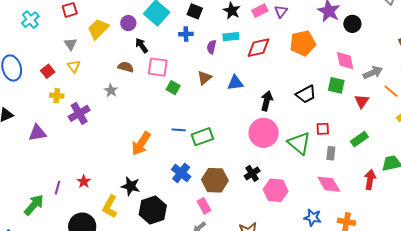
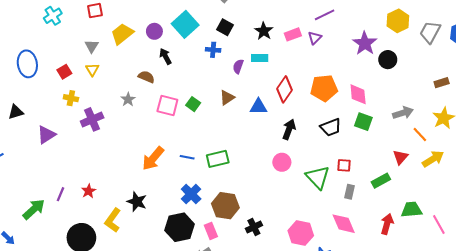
orange pentagon: (303, 43) -> (324, 88), moved
red diamond: (259, 48) -> (285, 89), moved, turned -50
pink diamond: (345, 61) -> (358, 94), moved
pink square: (158, 67) -> (167, 105), moved
red triangle: (362, 101) -> (400, 157), moved
blue line: (179, 130) -> (187, 157), moved
purple triangle: (37, 133) -> (46, 135), turned -30
pink circle: (264, 133) -> (282, 162), size x0.6
black cross: (252, 173) -> (254, 227), moved
pink hexagon: (276, 190) -> (301, 233), moved
black hexagon: (153, 210) -> (180, 227), moved

